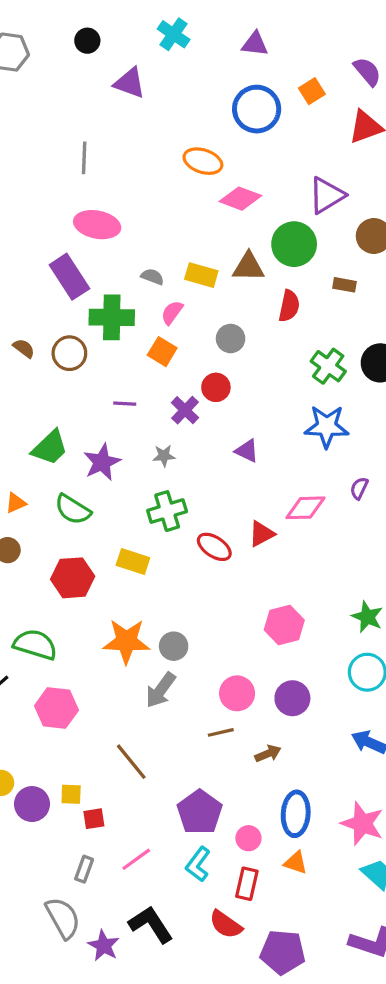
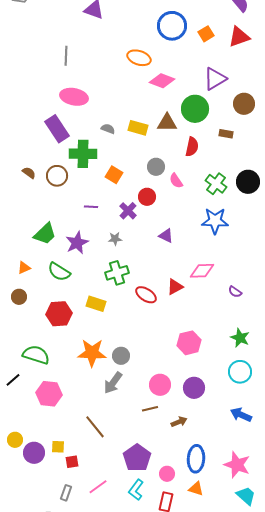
orange square: (312, 91) -> (206, 34), moved
pink semicircle: (172, 312) -> (176, 181), moved, turned -70
purple semicircle: (359, 488) -> (235, 292), moved, turned -80

